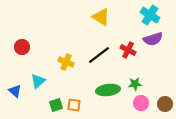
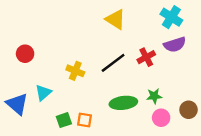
red cross: (128, 50) -> (146, 57), turned 35
blue triangle: (15, 91) -> (17, 104), size x1.5
brown circle: (165, 104) -> (189, 110), moved

